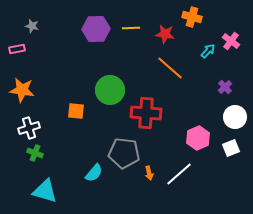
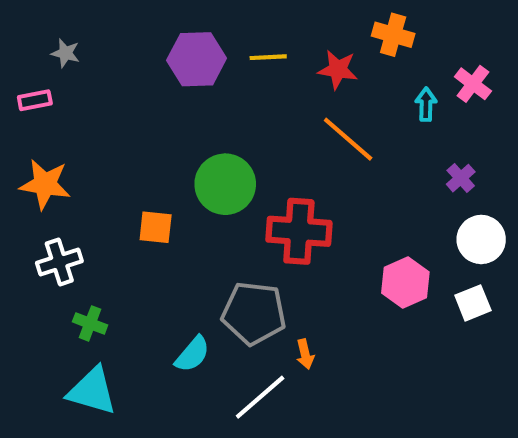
cyan arrow: (208, 51) -> (426, 104), turned -42
green cross: (35, 153) -> (90, 323), moved
white line: (179, 174) -> (260, 397), moved

